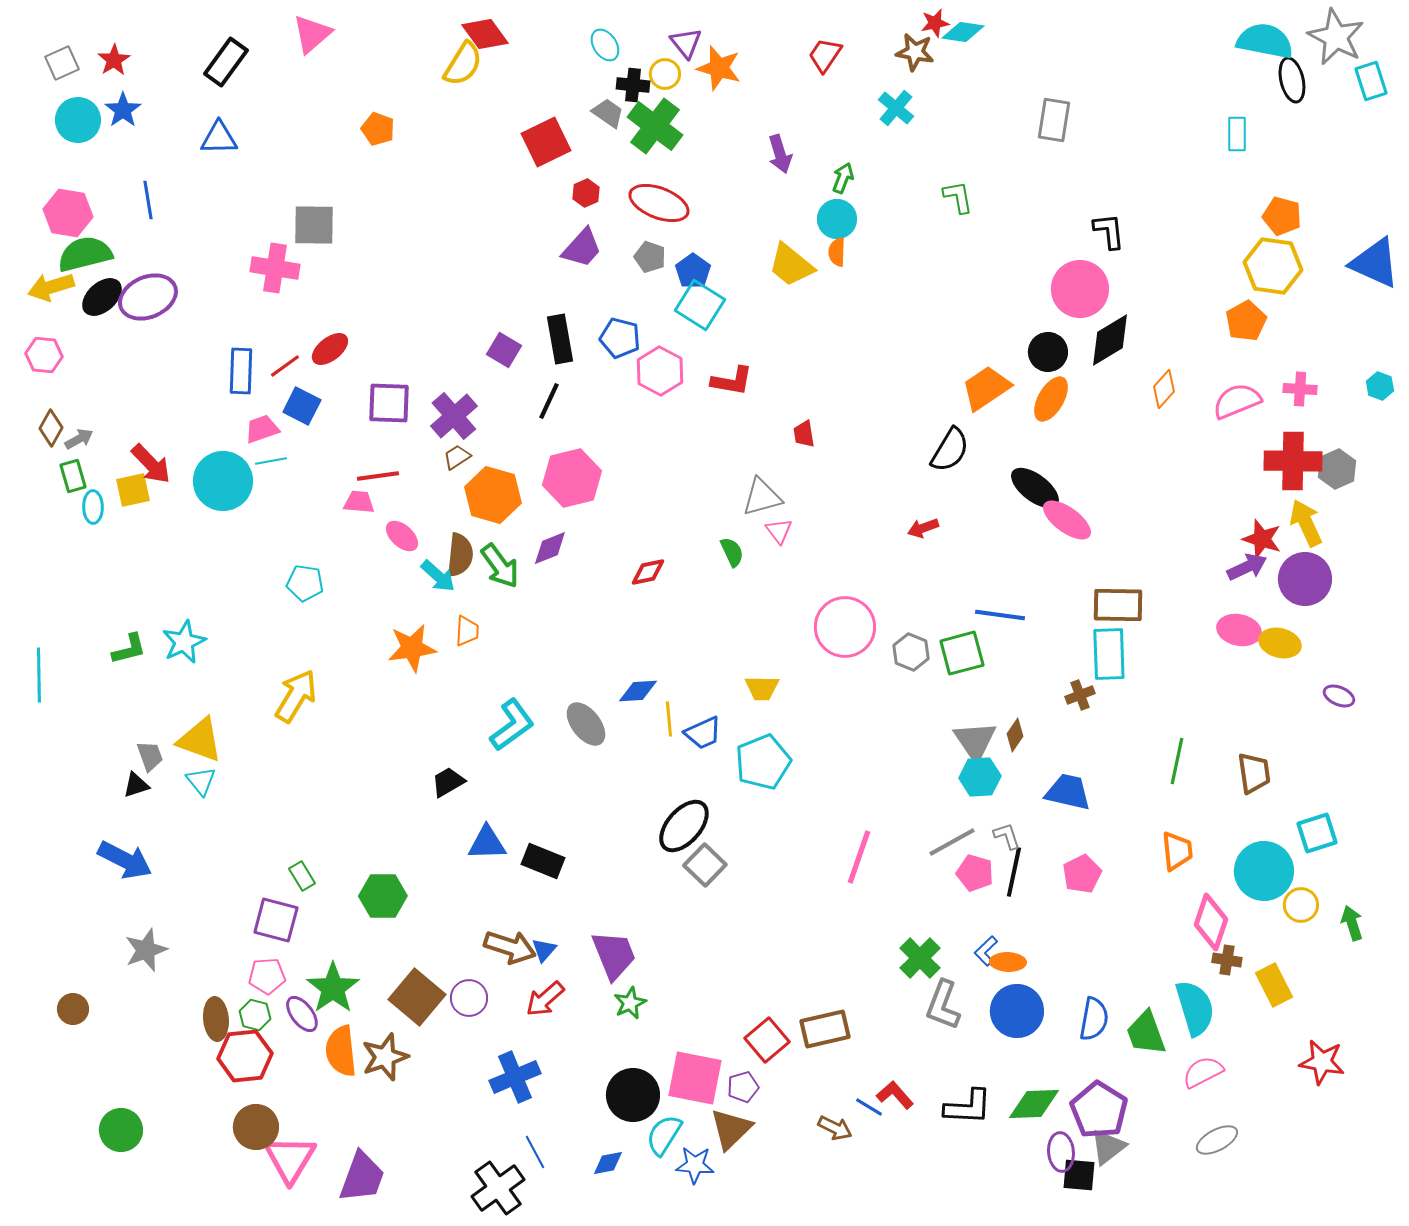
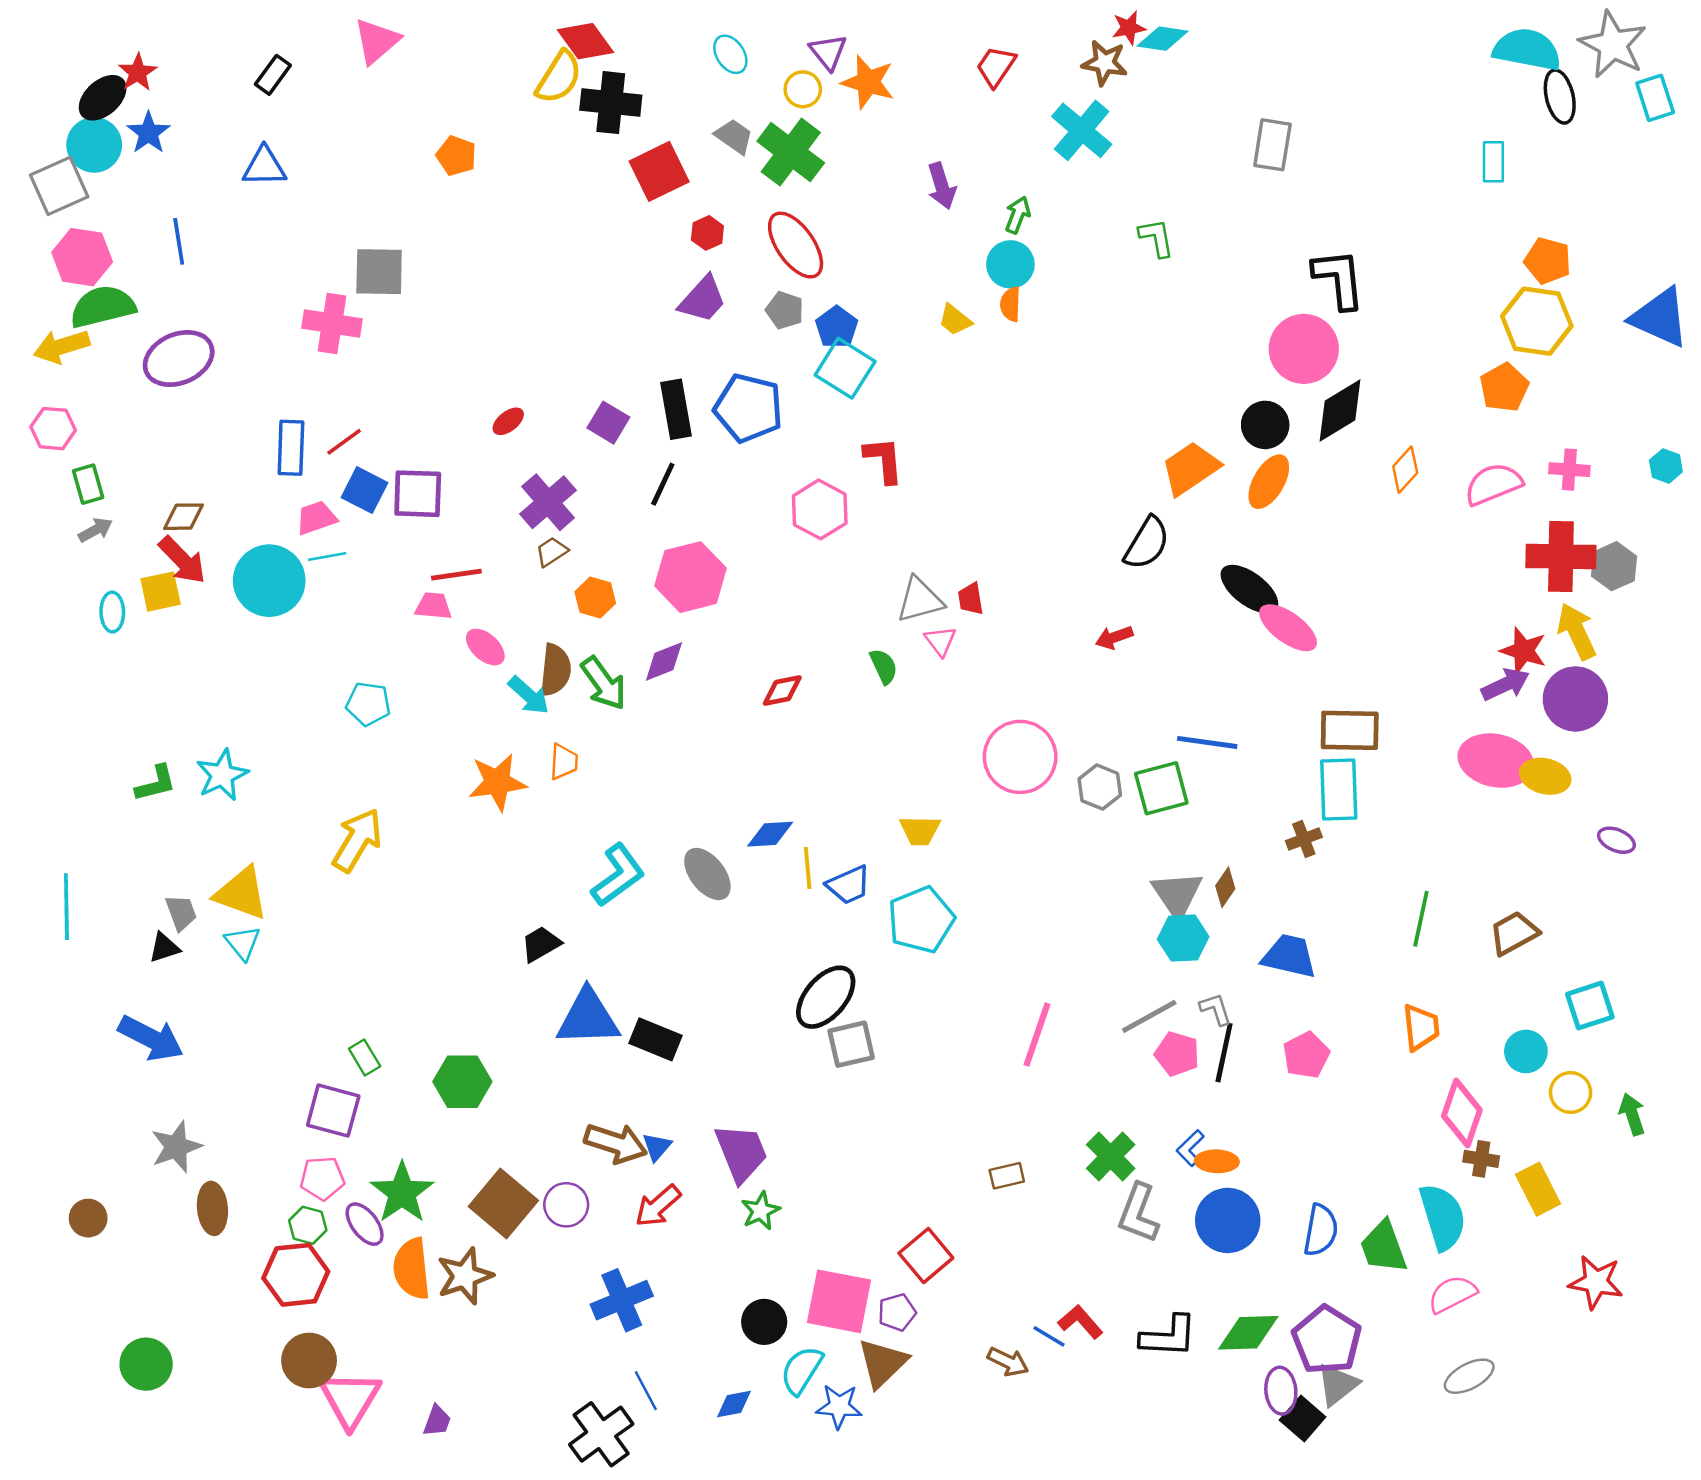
black rectangle: (226, 62) -> (273, 75), size x0.7
gray square: (62, 63) -> (59, 186), moved, size x1.4
black cross: (633, 85) -> (611, 103), moved, size x1.5
cyan cross: (896, 108) -> (1082, 130), size x1.4
red ellipse: (659, 203) -> (796, 245), turned 34
black L-shape: (1109, 231) -> (1339, 279), size x1.4
yellow trapezoid: (791, 265) -> (955, 320), size x0.6
black ellipse: (102, 297) -> (103, 98), moved
blue pentagon: (620, 338) -> (748, 408), size x1.4
red ellipse: (330, 349) -> (508, 421), moved, size x0.7
pink hexagon: (660, 371) -> (820, 509), moved
red L-shape: (732, 381) -> (884, 460), turned -105
purple square: (389, 403) -> (418, 494), moved
brown diamond: (51, 428) -> (183, 517), moved, turned 60
red trapezoid: (804, 434) -> (971, 599), moved
green rectangle: (73, 476) -> (88, 484), moved
orange hexagon: (493, 495) -> (595, 598), size x0.6
pink ellipse: (1239, 630) -> (1496, 761), size x1.4
cyan line: (39, 675) -> (66, 907), moved
brown trapezoid: (1254, 773) -> (1514, 933), turned -111
blue triangle: (487, 843) -> (588, 1018), size x1.4
gray square: (705, 865) -> (851, 1044), turned 33
cyan circle: (1264, 871) -> (1526, 1051), size x0.6
brown ellipse: (216, 1019) -> (212, 1208), moved
brown rectangle: (825, 1029) -> (1007, 1176), moved, size x0.6
black circle: (633, 1095) -> (764, 1322), size x0.7
black square: (1079, 1175) -> (1303, 1418), turned 36
purple trapezoid: (362, 1177) -> (437, 1421), size x0.5

